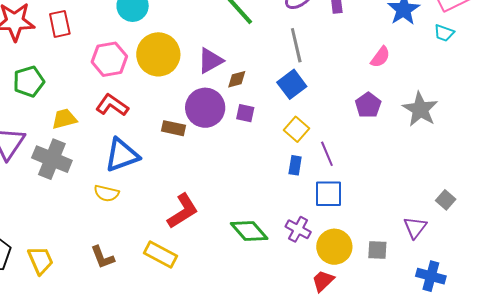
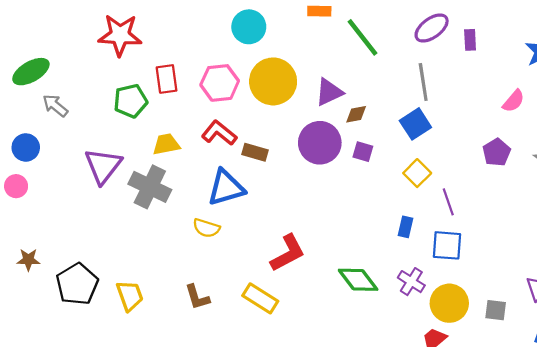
red rectangle: (60, 24) -> (167, 79), moved
brown rectangle: (173, 128) -> (255, 152), moved
blue rectangle: (295, 165) -> (406, 227), moved

